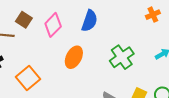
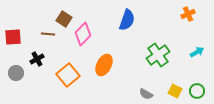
pink diamond: (53, 25) -> (83, 34), moved
orange ellipse: (74, 57) -> (104, 65), moved

